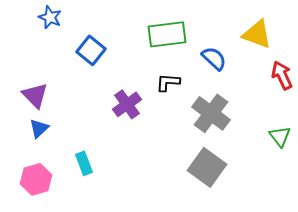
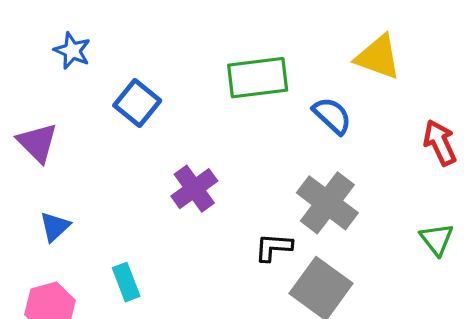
yellow triangle: (257, 34) -> (378, 57), moved
black L-shape: (168, 82) -> (273, 247), moved
purple triangle: (35, 95) -> (37, 143), moved

